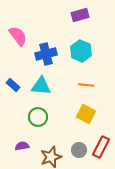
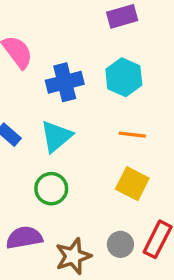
cyan triangle: (41, 86) -> (56, 136), turned -45
purple semicircle: (22, 146) -> (24, 238), size x1.5

